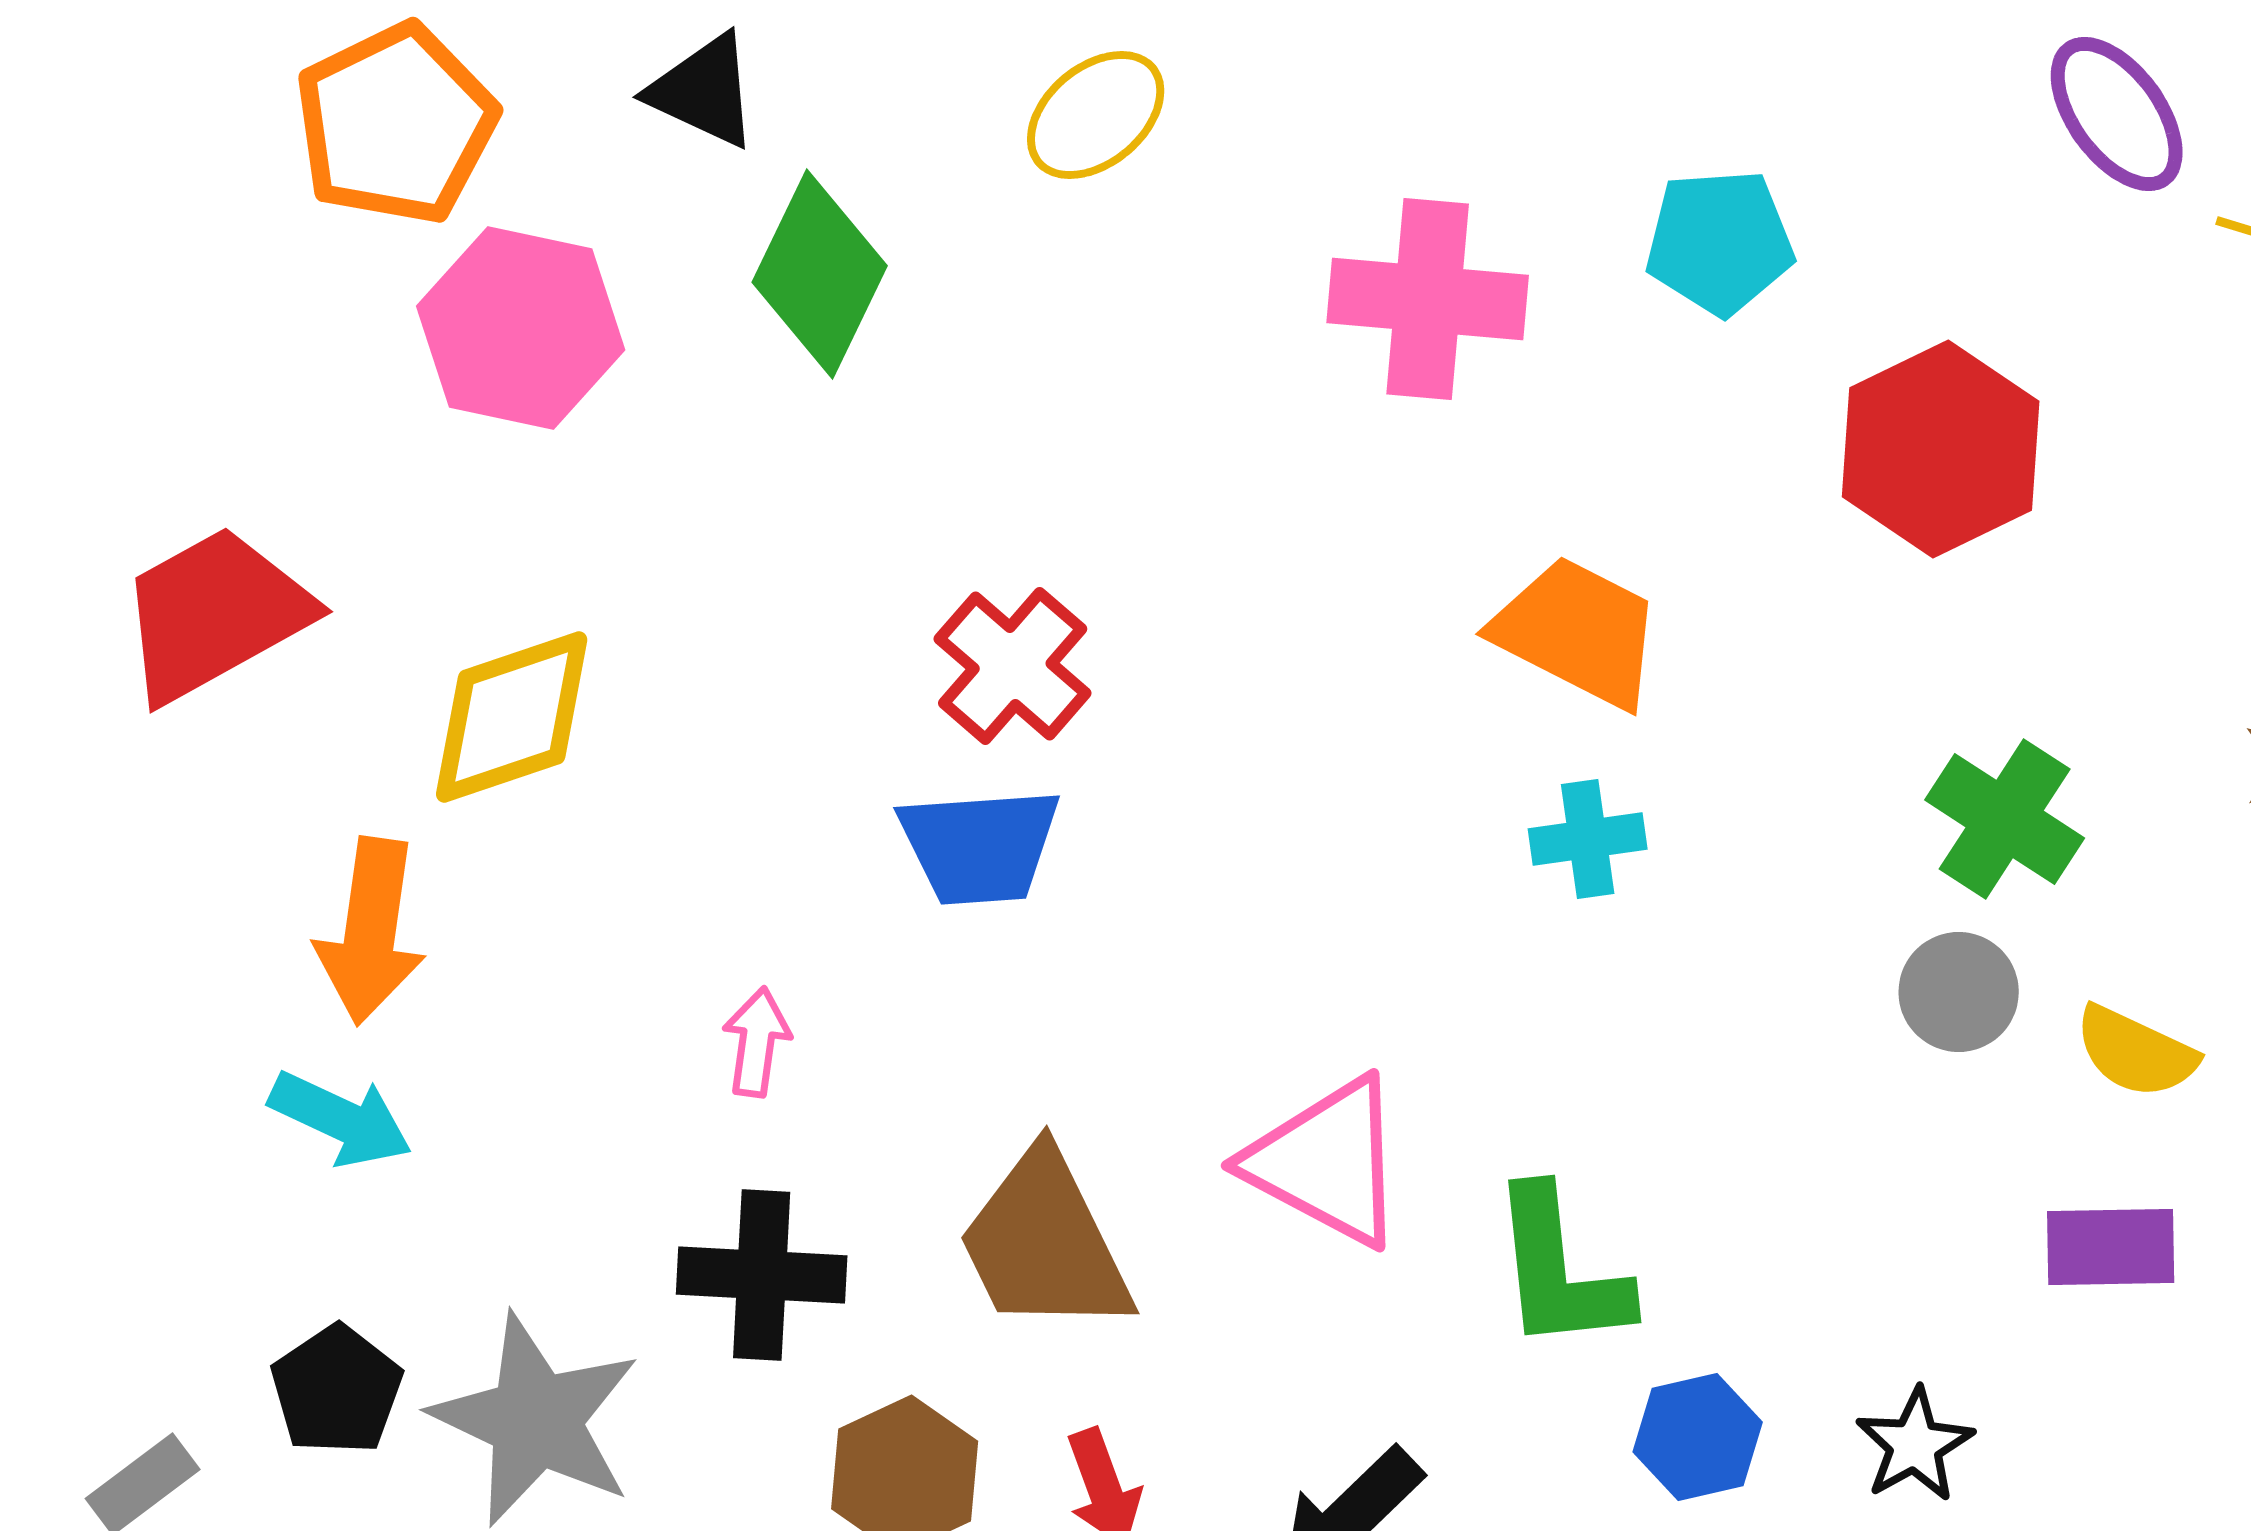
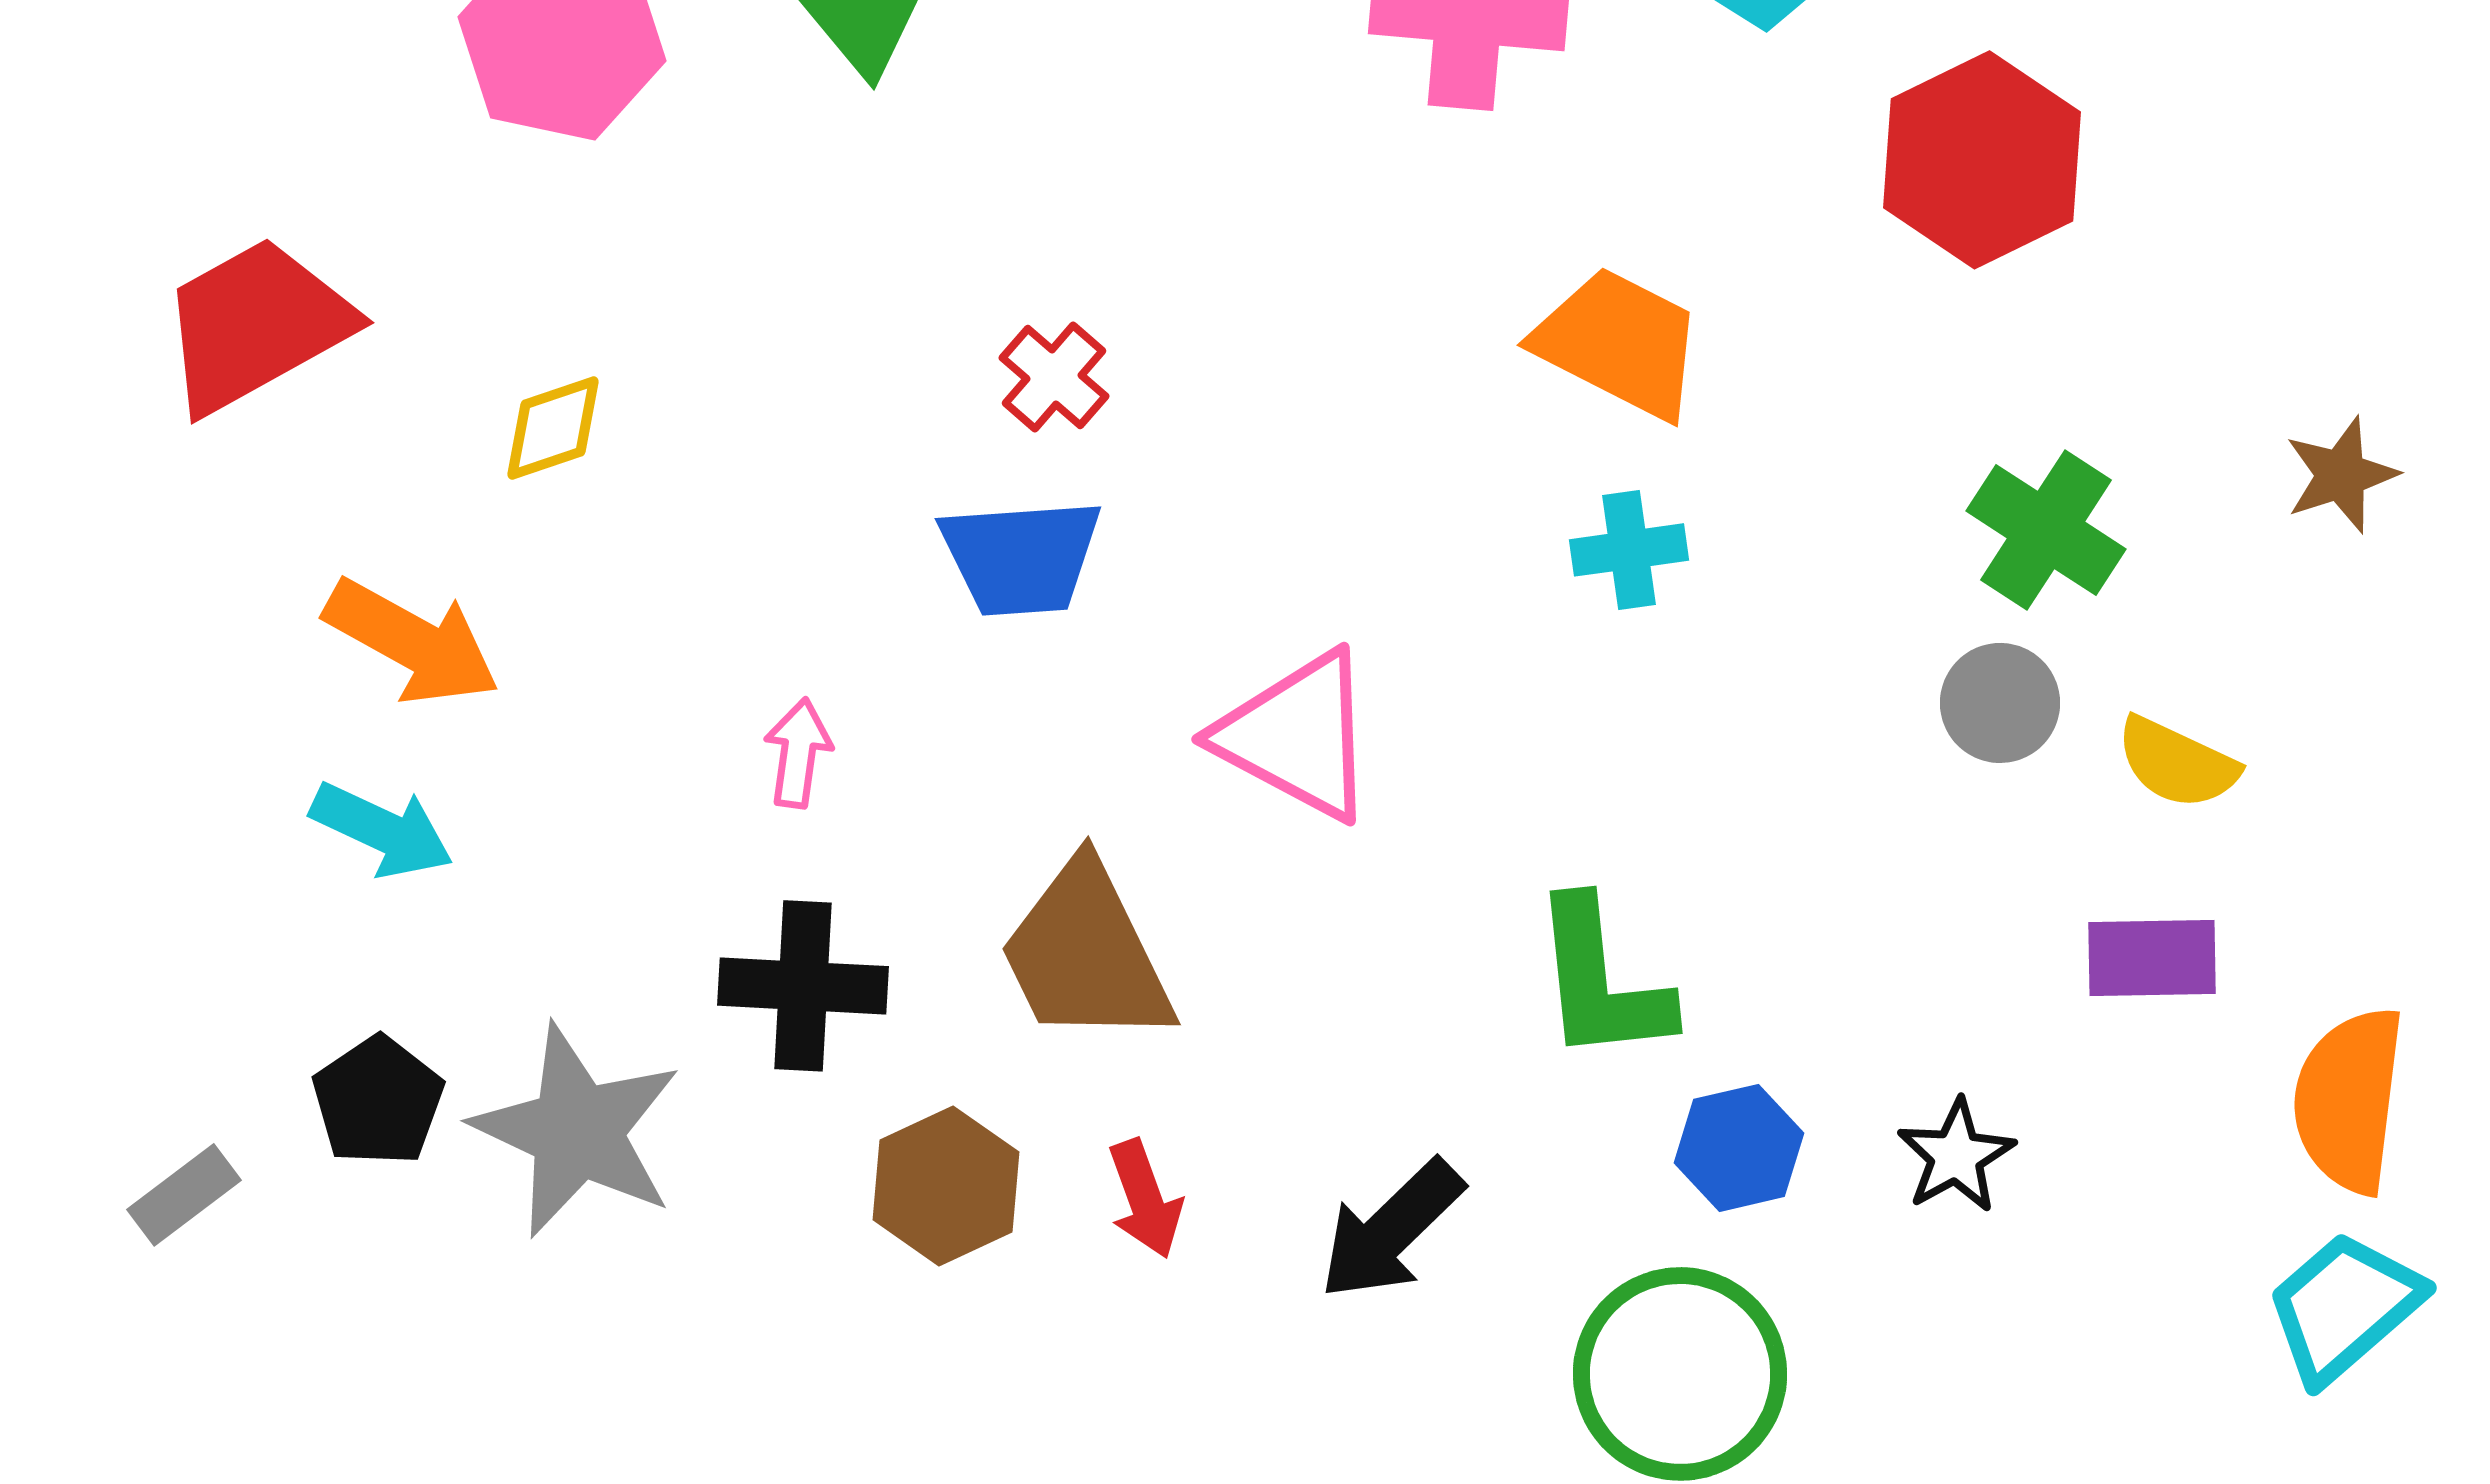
red cross: (1013, 666) -> (1054, 377), size x0.7
yellow diamond: (512, 717) -> (553, 428), size x0.6
orange arrow: (371, 931) -> (412, 642), turned -69
pink triangle: (1327, 1162) -> (1297, 736), moved

